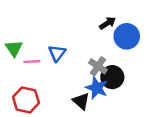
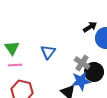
pink line: (32, 62) -> (15, 65), moved
blue star: (97, 88) -> (81, 81), turned -30

